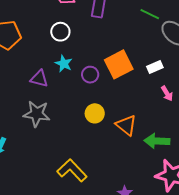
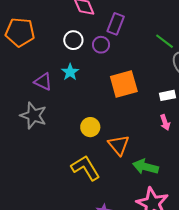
white rectangle: (155, 67) -> (168, 95), moved
purple circle: (90, 75) -> (101, 45), moved
yellow L-shape: (72, 170) -> (85, 168), moved

